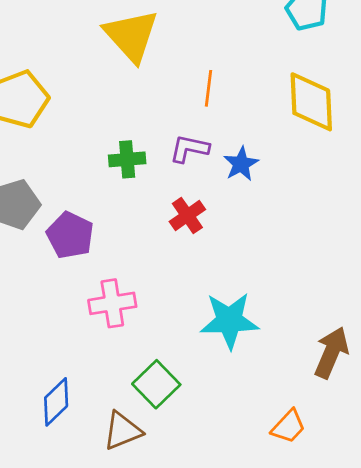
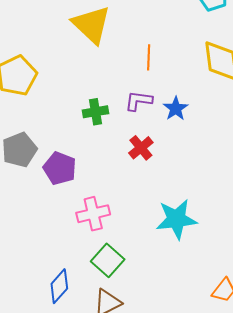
green square: (156, 384) -> (108, 260), moved

